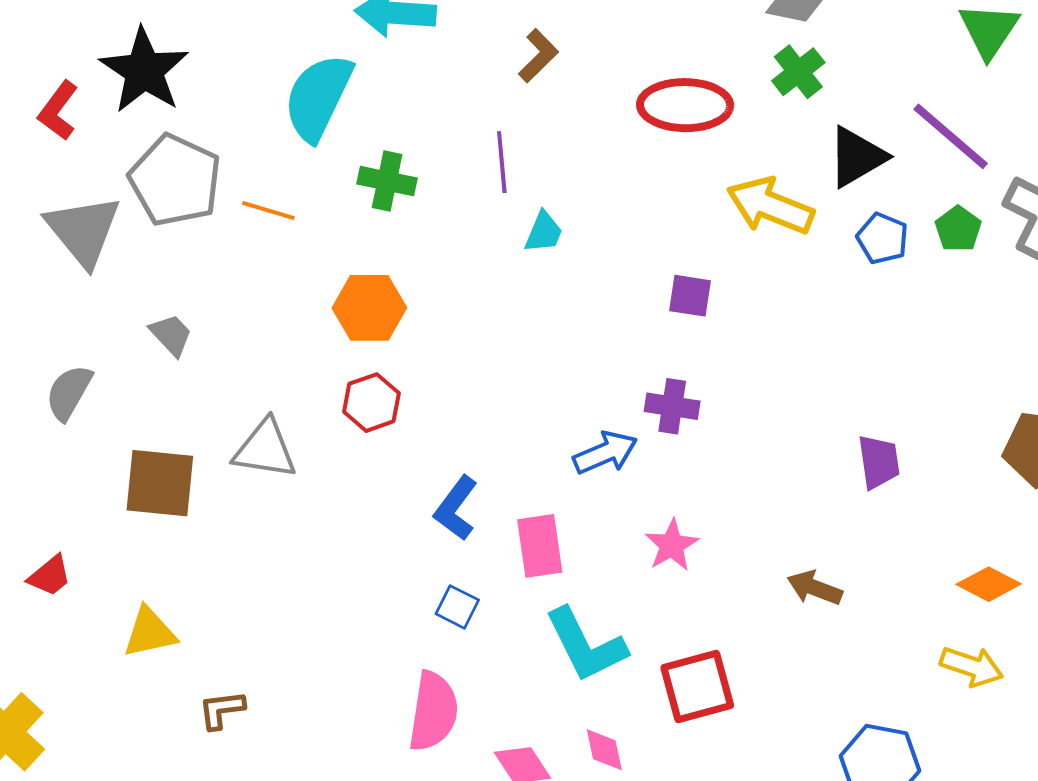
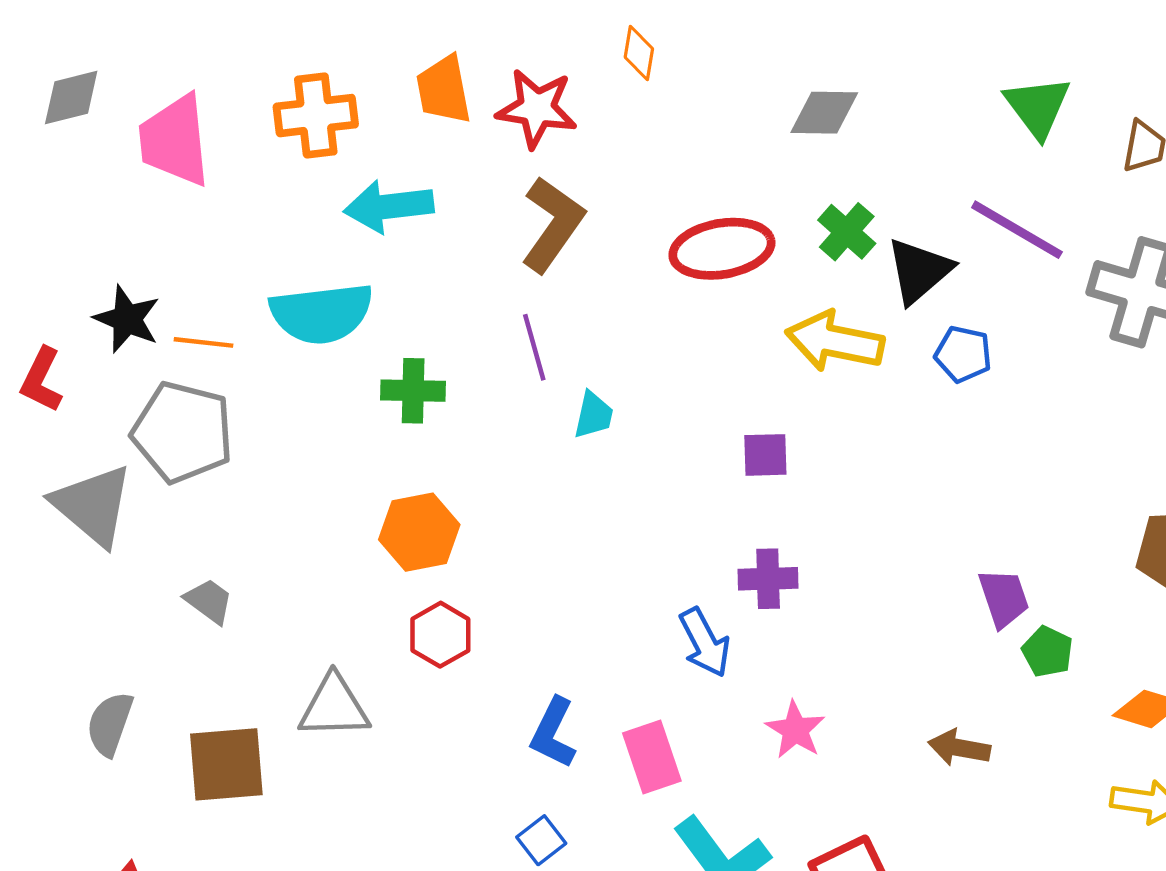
brown L-shape: (538, 56) -> (553, 224), size x1.6
black star: (144, 71) -> (127, 319), size x0.7
green cross: (798, 72) -> (847, 232), moved
cyan semicircle: (318, 97) -> (321, 313), turned -112
orange line: (268, 210) -> (204, 342), moved
green pentagon: (958, 229) -> (1047, 652), moved
gray semicircle: (69, 392) -> (110, 724), moved
blue arrow: (605, 453) -> (705, 643), turned 96
blue square: (457, 607) -> (541, 840), moved, turned 36

